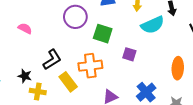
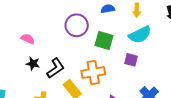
cyan semicircle: (153, 25) -> (140, 35), moved
black star: (25, 76) -> (33, 64), moved

